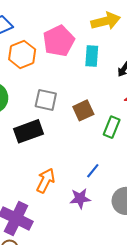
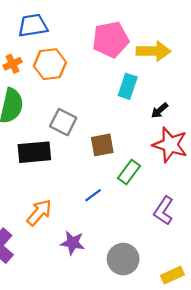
pink pentagon: (59, 41) -> (111, 39), moved
blue line: (93, 171) -> (93, 195), moved

